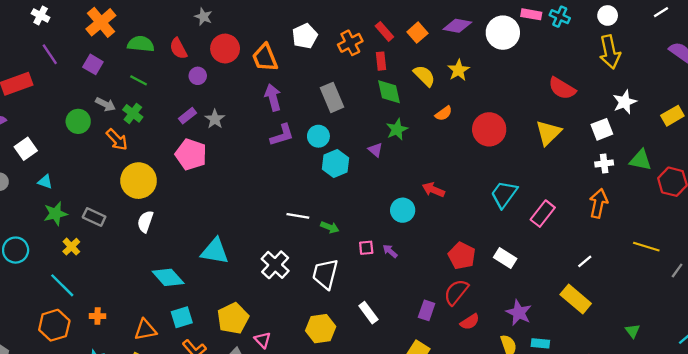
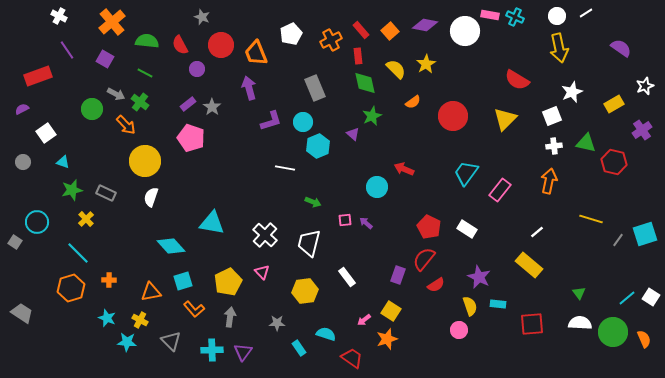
white line: (661, 12) -> (586, 13), moved
purple arrow: (273, 97) -> (249, 88), moved
white line: (298, 216) -> (285, 168), moved
pink triangle: (263, 340) -> (262, 272), moved

